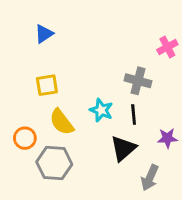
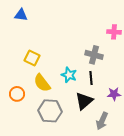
blue triangle: (44, 34) -> (21, 15), moved, turned 40
pink cross: (167, 47) -> (114, 32), turned 32
yellow square: (47, 85) -> (32, 58), turned 35
gray hexagon: (54, 163) -> (50, 111), moved

